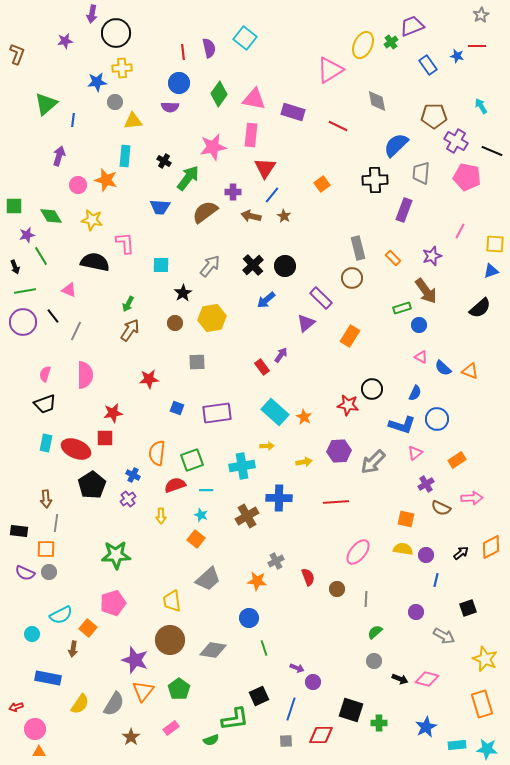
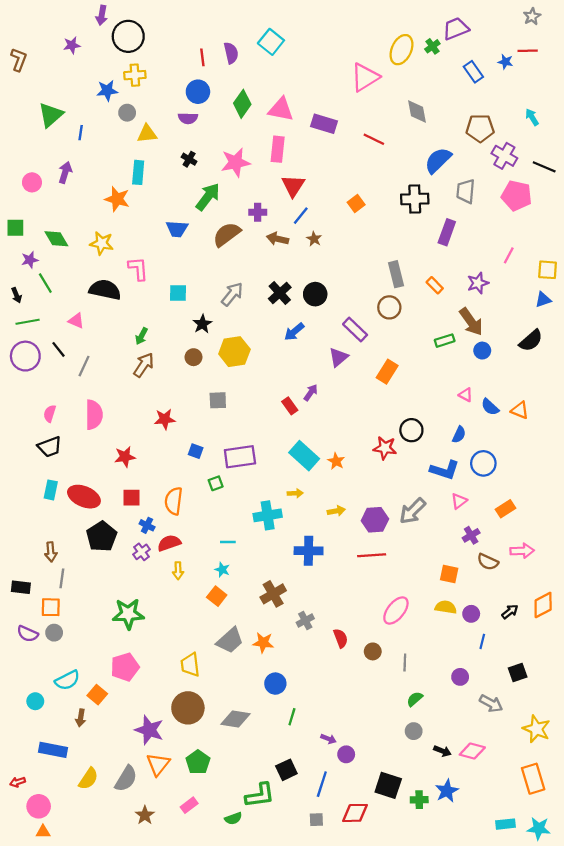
black cross: (164, 161) -> (189, 159), moved
pink circle: (78, 185) -> (32, 182), moved
blue circle: (419, 325) -> (482, 351), moved
red square: (105, 438) -> (132, 498), moved
purple hexagon: (339, 451) -> (375, 520), moved
green square: (192, 460) -> (216, 483), moved, size x0.6
red semicircle: (175, 485) -> (169, 543), moved
brown cross: (247, 516) -> (273, 594), moved
orange star: (257, 581) -> (263, 643), moved
green line: (264, 648) -> (292, 717), turned 35
blue star: (426, 727) -> (447, 791), moved

